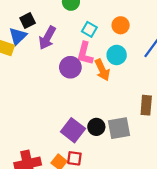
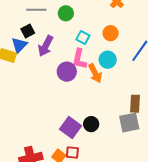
gray square: (119, 128) -> (129, 123), moved

